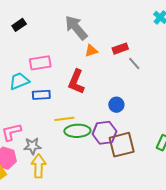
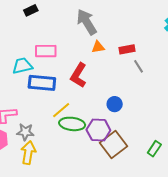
blue rectangle: (41, 95) -> (42, 83), size x1.5
yellow line: (64, 119) -> (61, 110), turned -42
brown square: (122, 145) -> (113, 144), turned -32

